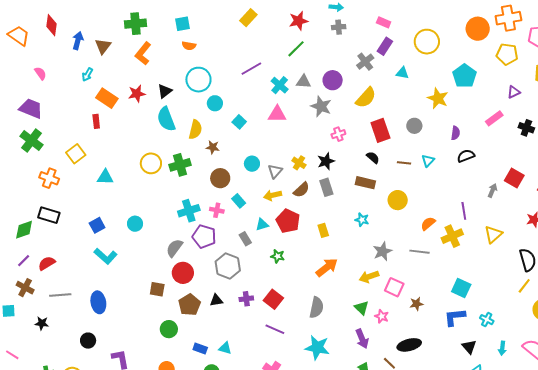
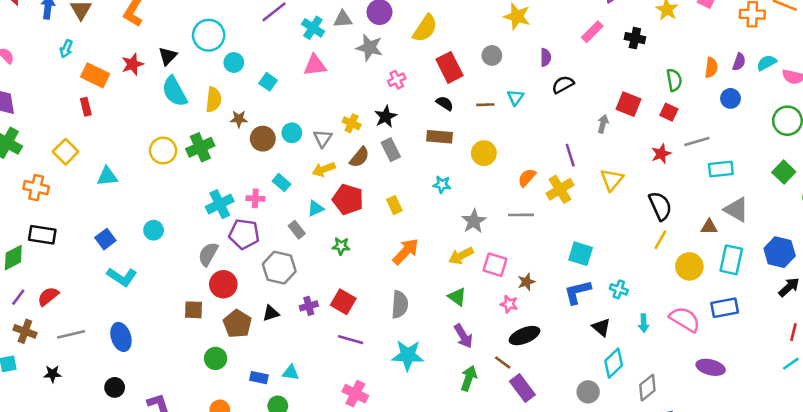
brown circle: (220, 178) -> (263, 139), moved
pink star: (382, 316) -> (509, 304), moved

